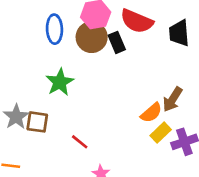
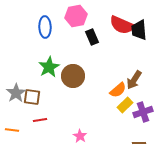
red semicircle: (137, 21) -> (122, 25), moved
brown circle: (92, 37) -> (73, 76), moved
red line: (80, 142) -> (40, 120), moved, turned -48

